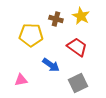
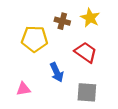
blue arrow: (51, 65) -> (57, 72), turned 30
gray square: (78, 83) -> (87, 92), turned 30

